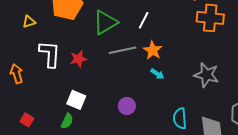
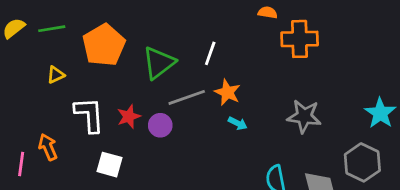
white square: (76, 100) -> (110, 165), moved
purple circle: (127, 106) -> (160, 125), moved

